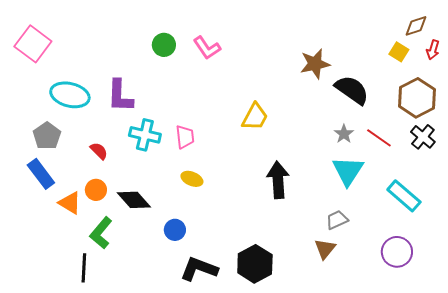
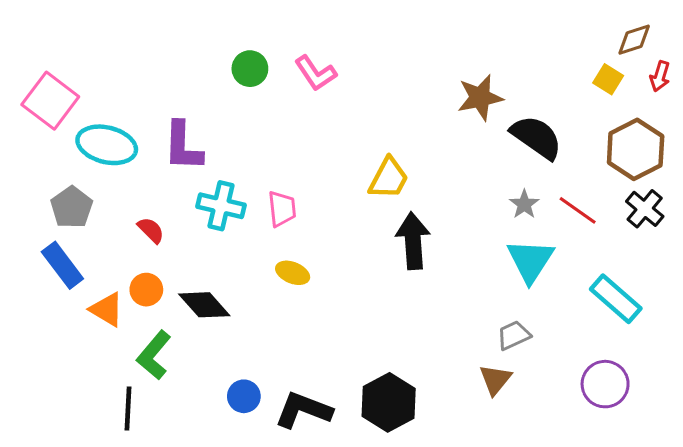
pink square: (33, 44) -> (50, 101), moved
black arrow: (278, 180) -> (413, 241), moved
blue circle: (175, 230) -> (244, 396), moved

